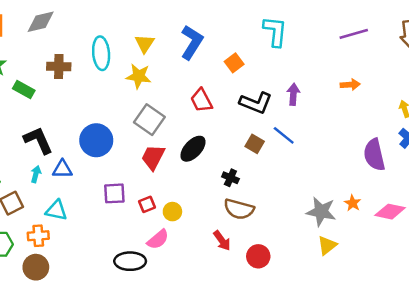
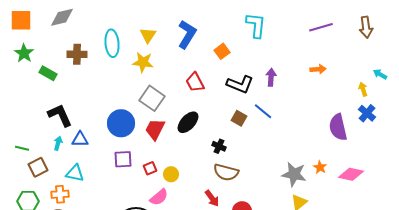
blue circle: (96, 140) -> (121, 123), moved

